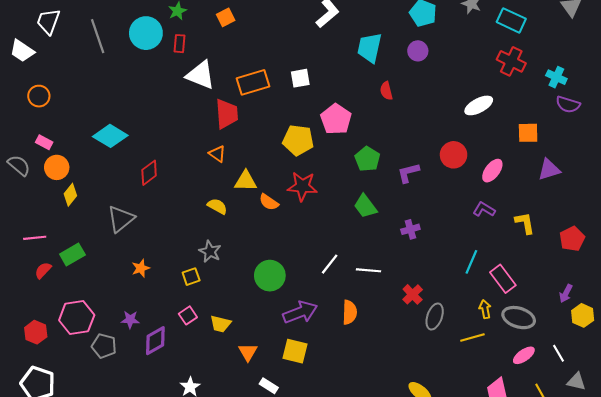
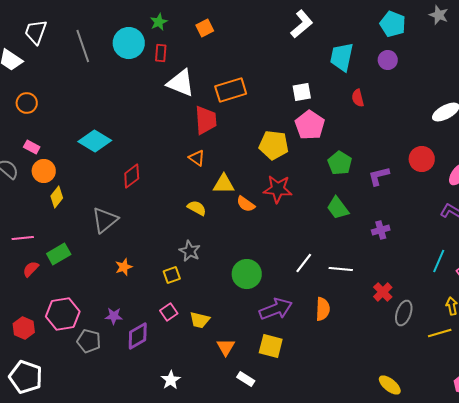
white square: (300, 78) -> (302, 92), moved

